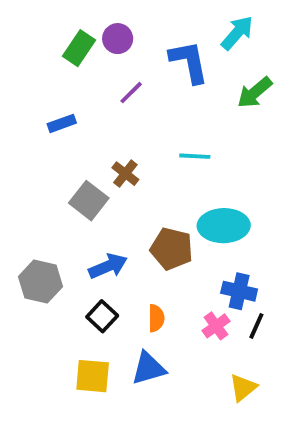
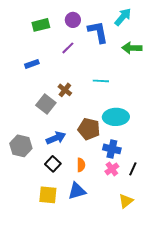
purple circle: (118, 39) -> (73, 20), moved
green rectangle: (79, 48) -> (41, 25), turned 42
green arrow: (255, 93) -> (132, 48), turned 42
blue cross: (239, 291) -> (112, 149), moved

